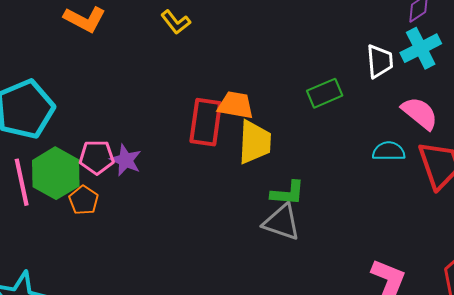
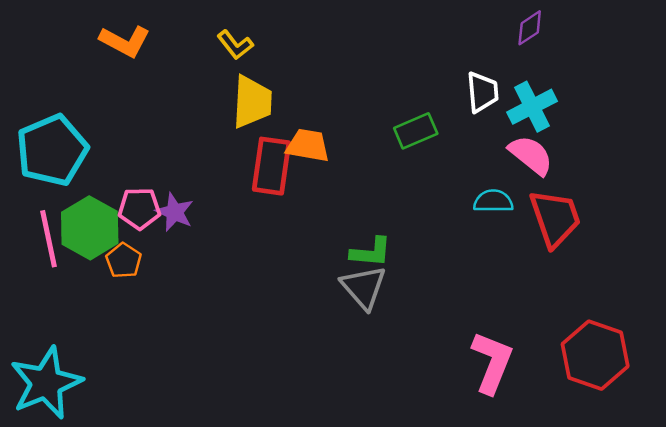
cyan cross: (421, 48) -> (532, 107), moved
yellow trapezoid: (255, 142) -> (252, 102), moved
gray triangle: (282, 222) -> (364, 287), turned 30

